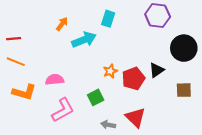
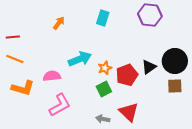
cyan arrow: (84, 40) -> (80, 59), moved
black circle: (184, 48) -> (175, 61), moved
green square: (96, 97) -> (104, 89), moved

